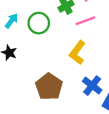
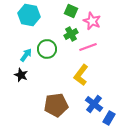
cyan arrow: (11, 21) -> (26, 55), moved
brown pentagon: (49, 87) -> (56, 105), turned 30

